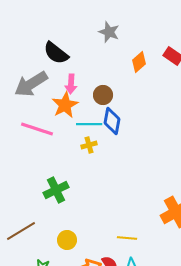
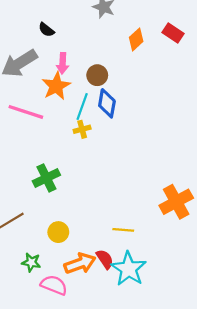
black semicircle: (56, 53) -> (46, 30), size x0.6
cyan line: (89, 124) -> (82, 107), turned -70

